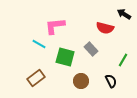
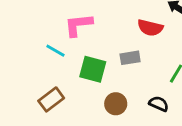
gray rectangle: (91, 49) -> (130, 58), turned -56
black semicircle: (111, 81) -> (159, 104), turned -40

